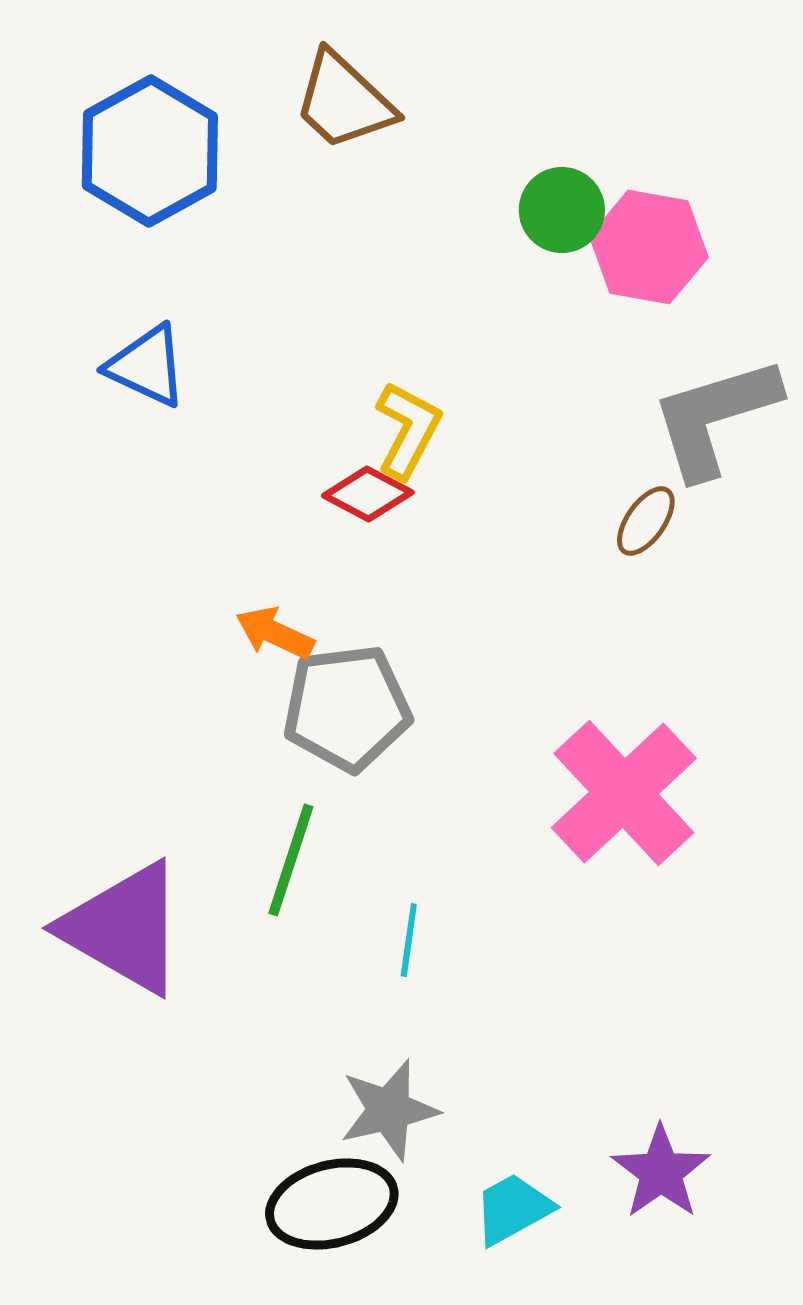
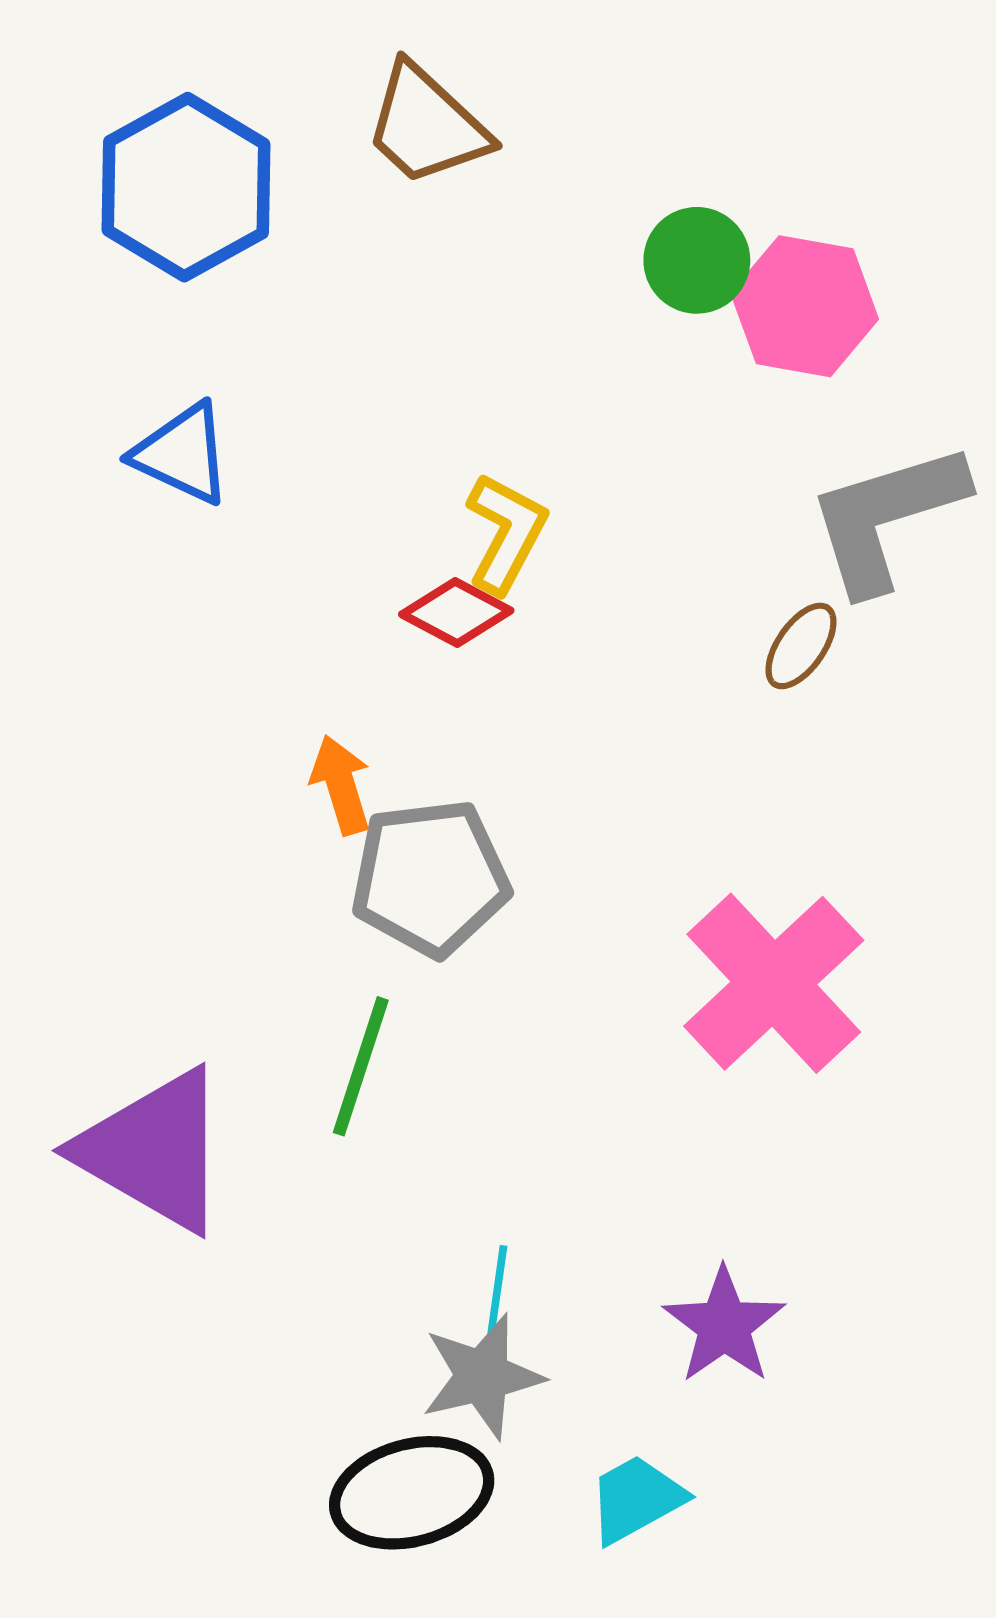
orange arrow: (275, 633) -> (341, 785), turned 48
cyan line: (409, 940) -> (497, 1291), moved
purple star: (661, 1172) -> (724, 1325), moved

